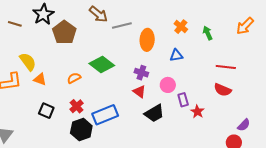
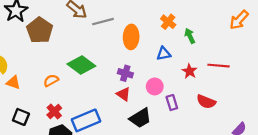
green arrow: (208, 33) -> (190, 36), moved
red semicircle: (223, 90) -> (206, 102), moved
red star: (197, 112) -> (190, 71), moved

